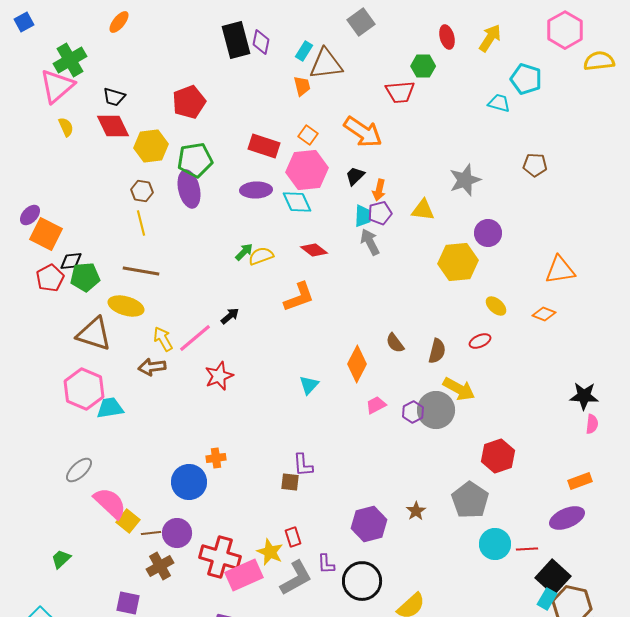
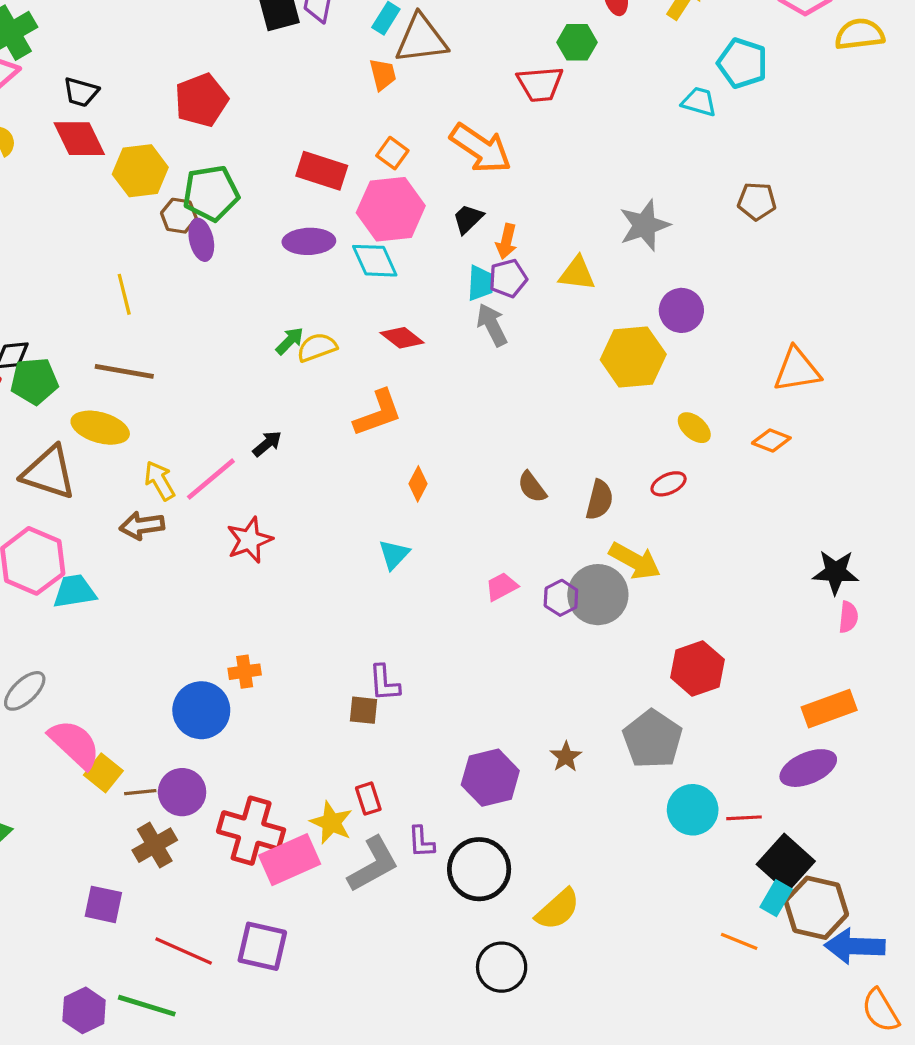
purple ellipse: (189, 189) -> (201, 240), size x0.7
brown hexagon: (142, 191) -> (179, 216), moved
orange diamond: (357, 364) -> (418, 484), moved, size x0.6
orange rectangle: (580, 481) -> (829, 709), size x1.4

